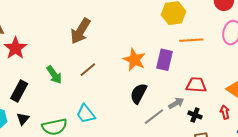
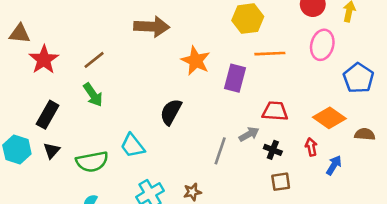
brown arrow: (80, 31) -> (152, 27), moved, turned -120
orange star: (134, 60) -> (196, 61), moved
brown line: (88, 70) -> (94, 60), moved
black semicircle: (139, 93) -> (171, 112), moved
gray line: (154, 117) -> (220, 151), turned -35

